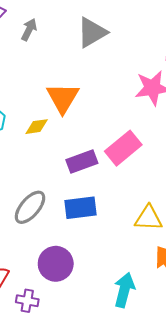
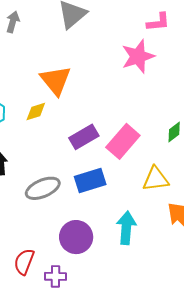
pink rectangle: (123, 148) -> (123, 141), moved
gray ellipse: (30, 207) -> (43, 188), turned 36
cyan arrow: (124, 290) -> (126, 228), moved

